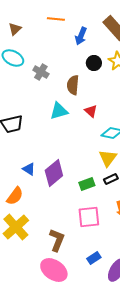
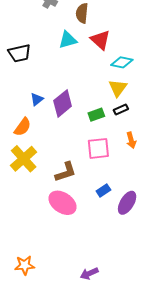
red triangle: (91, 111) -> (100, 40), size x1.5
blue triangle: (29, 169) -> (37, 99), turned 48
brown L-shape: (57, 240) -> (66, 172), turned 50

